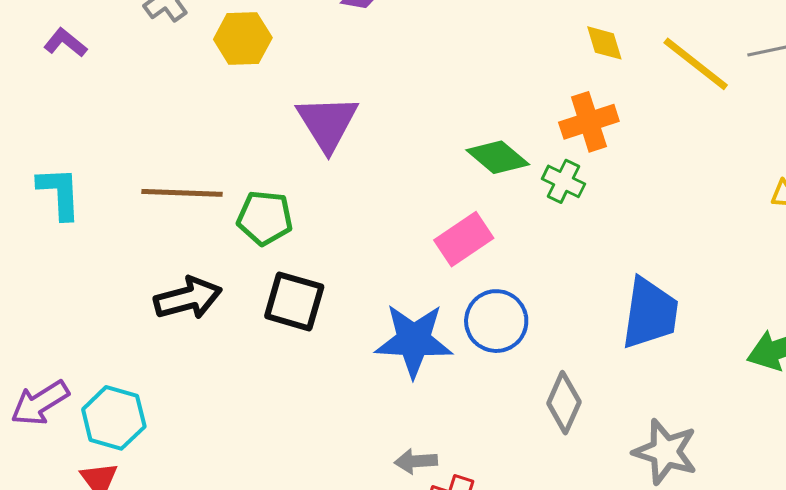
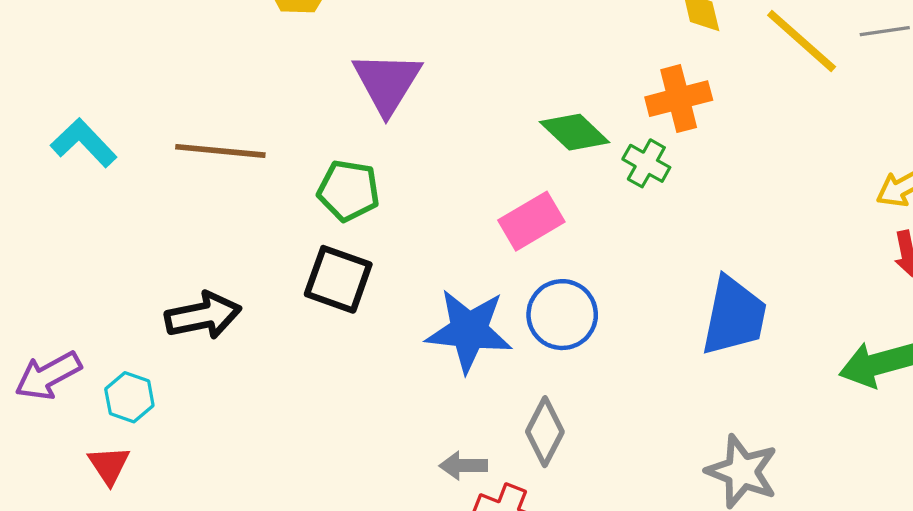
cyan L-shape: (59, 193) -> (84, 143), turned -44
green pentagon: (265, 218) -> (349, 190), moved
black arrow: (188, 298) -> (203, 316), moved
gray diamond: (564, 403) -> (545, 432), moved
cyan hexagon: (114, 418) -> (129, 397), size x0.7

